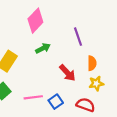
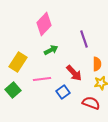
pink line: (33, 97) -> (42, 79), moved
blue square: (56, 102) -> (63, 92), moved

